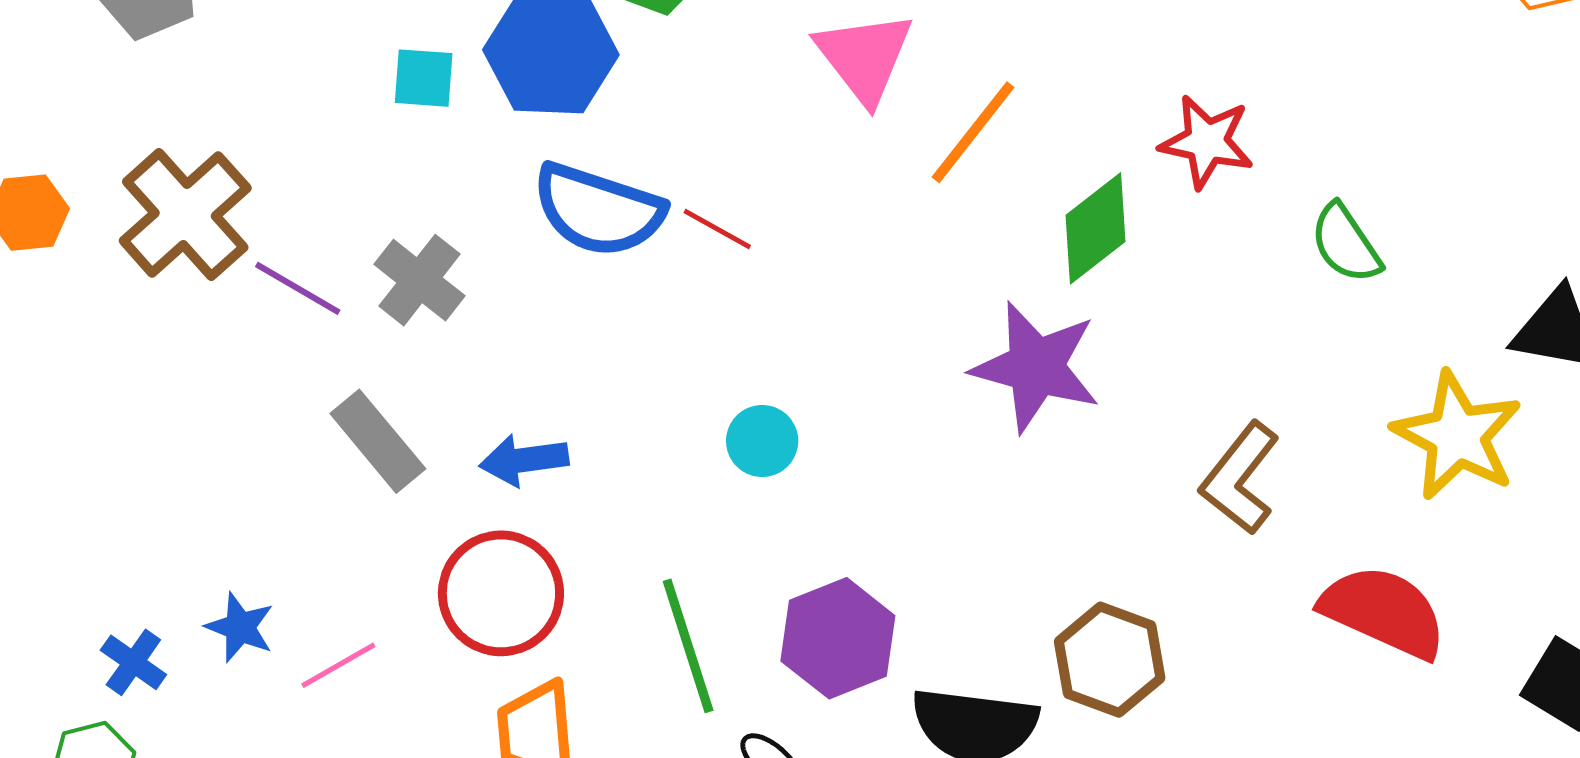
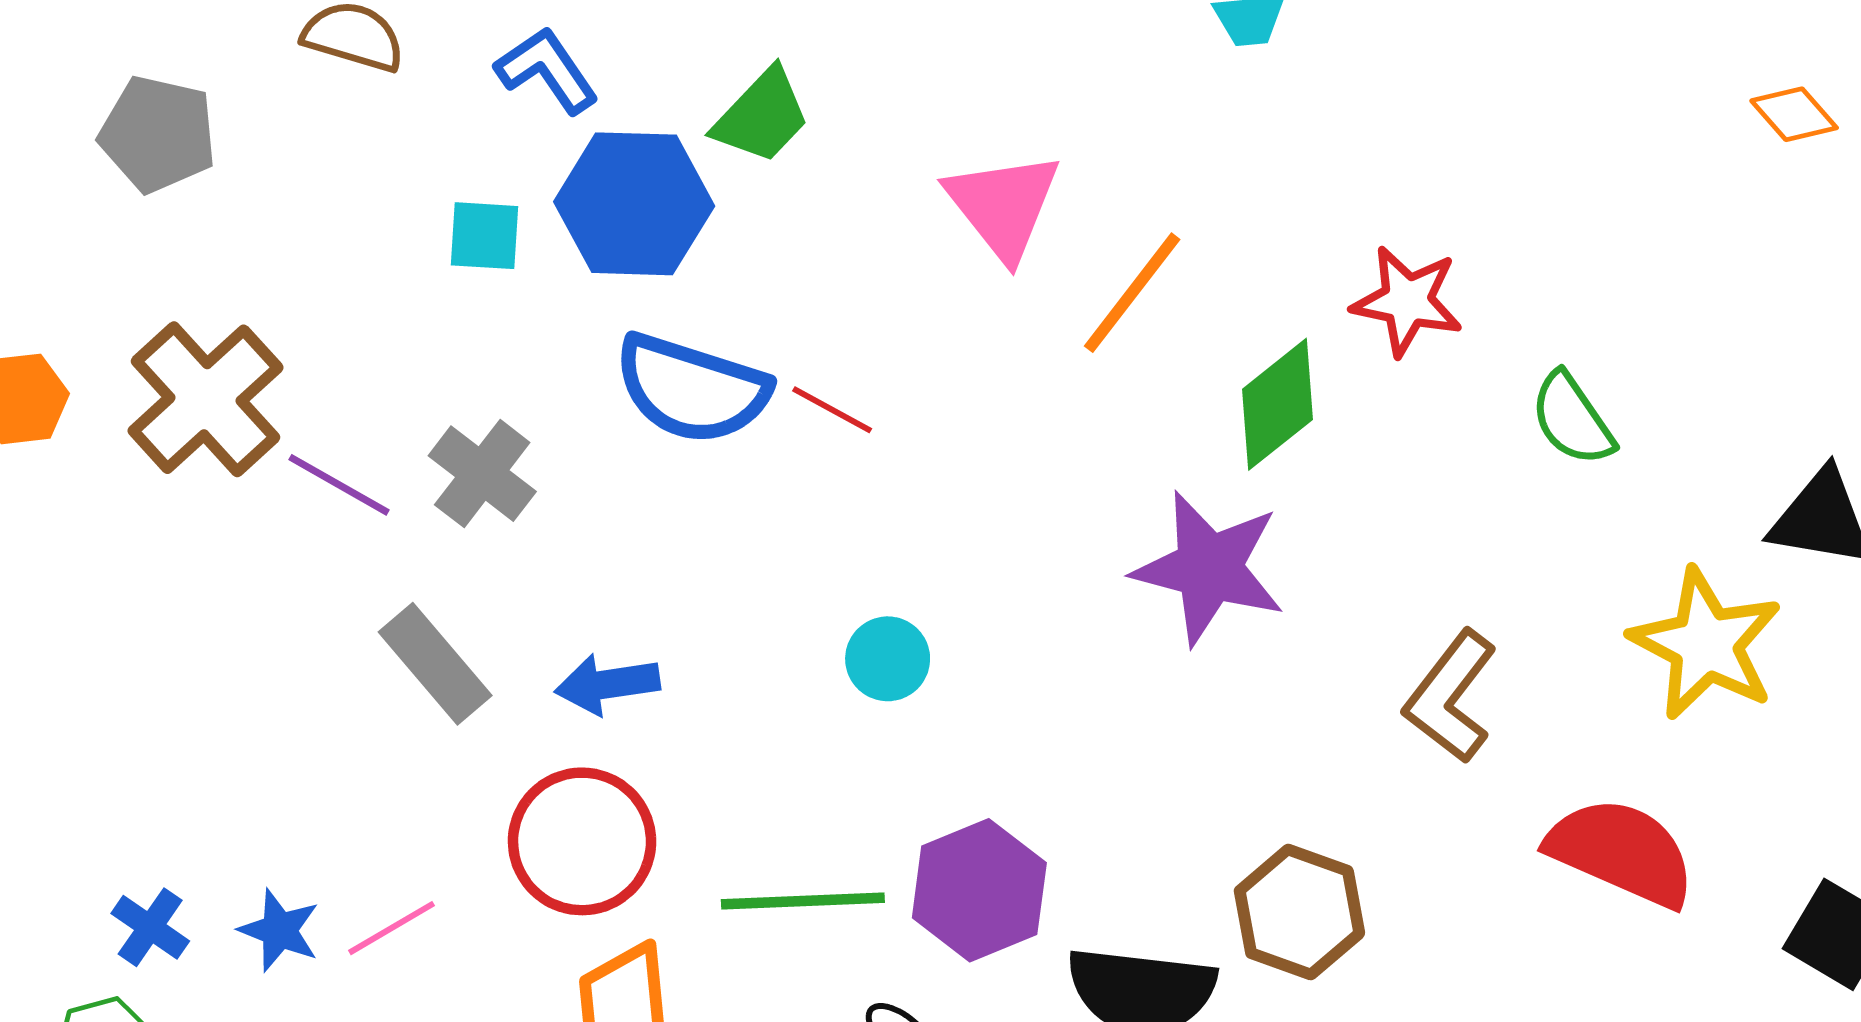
blue star: (240, 627) -> (279, 930), moved
green line: (688, 646) -> (803, 901), turned -74

